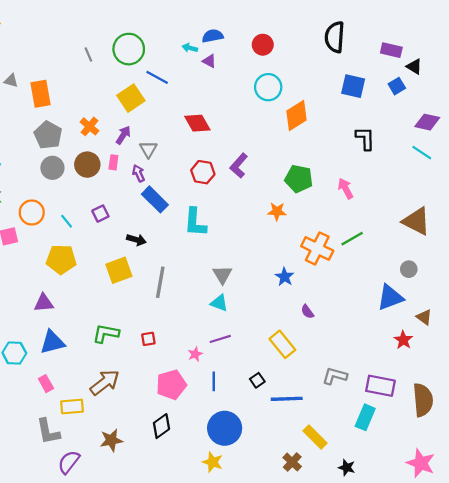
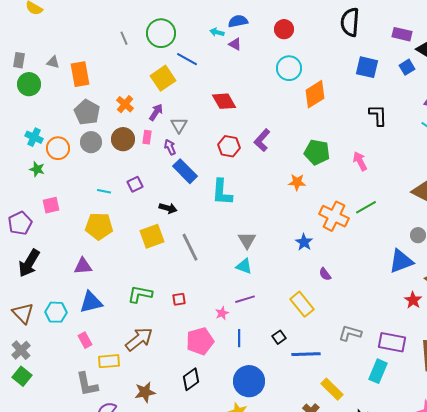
orange circle: (32, 212) -> (58, 148), moved
cyan line: (67, 221) -> (104, 191), turned -40
gray line: (160, 282) -> (190, 247), turned -36

